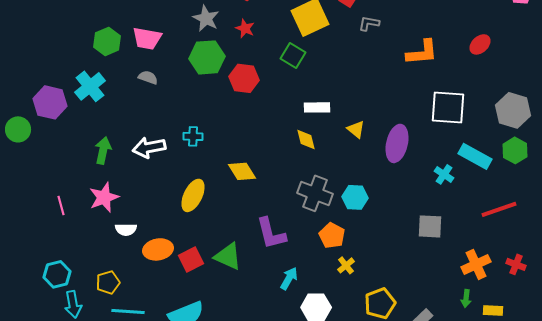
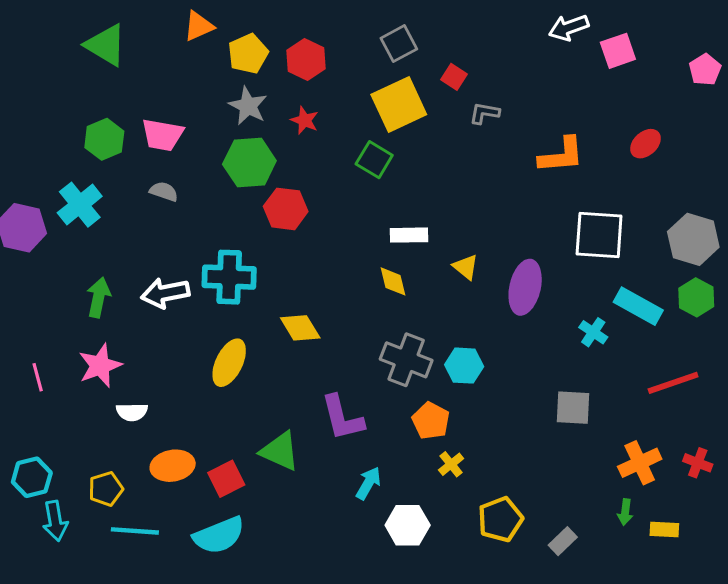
red hexagon: (244, 78) -> (286, 209), moved
cyan cross: (193, 136) -> (229, 277), size x1.8
orange ellipse: (158, 249) -> (173, 466), moved
red square: (191, 259) -> (226, 479), moved

